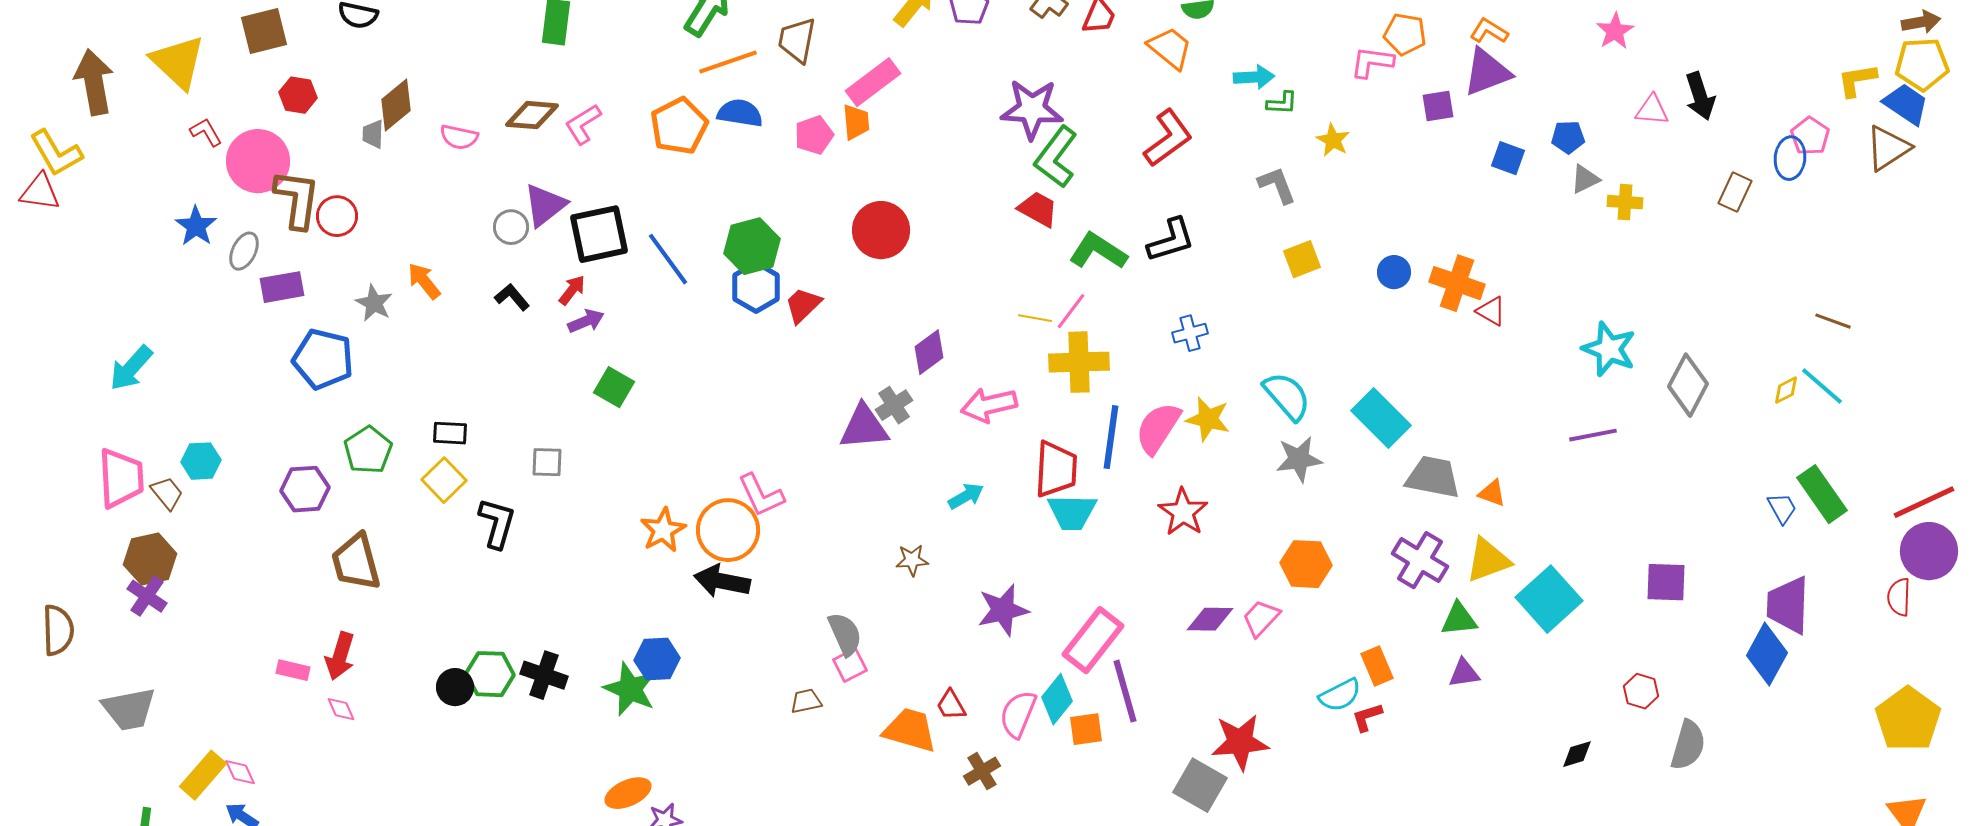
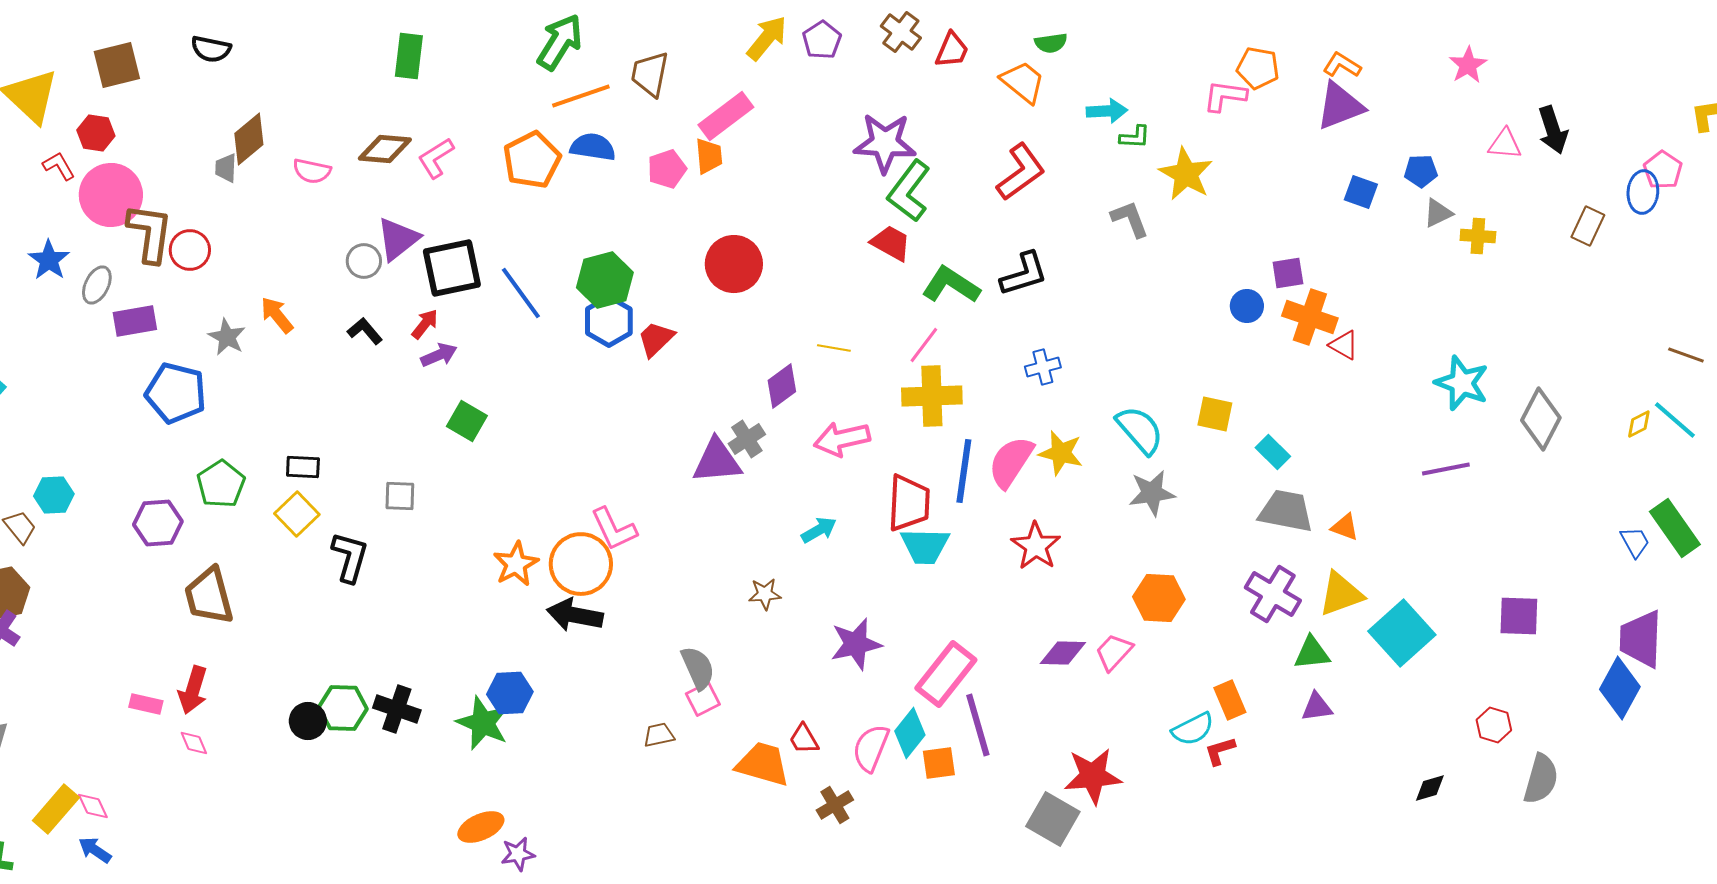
red hexagon: (298, 95) -> (96, 133), moved
purple square: (1438, 106) -> (1288, 273), moved
yellow star: (1333, 140) -> (1186, 174), size x1.6
yellow square: (1302, 259) -> (1215, 414), moved, turned 33
yellow line: (1035, 318) -> (834, 348), moved
cyan rectangle: (1381, 418) -> (1273, 452), moved, size x0.6

